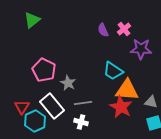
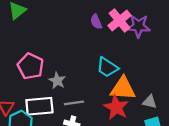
pink cross: (124, 29) -> (120, 21), size x1.5
purple star: (141, 49) -> (138, 26), moved
white rectangle: (52, 106) -> (39, 106), turned -55

